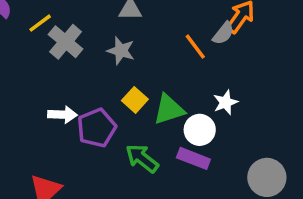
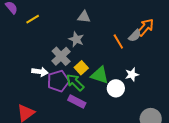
gray cross: (66, 42) -> (61, 56), moved
green triangle: (169, 110) -> (100, 75), turned 30
green arrow: (142, 158) -> (75, 82), moved
purple rectangle: (193, 158) -> (77, 102), moved

